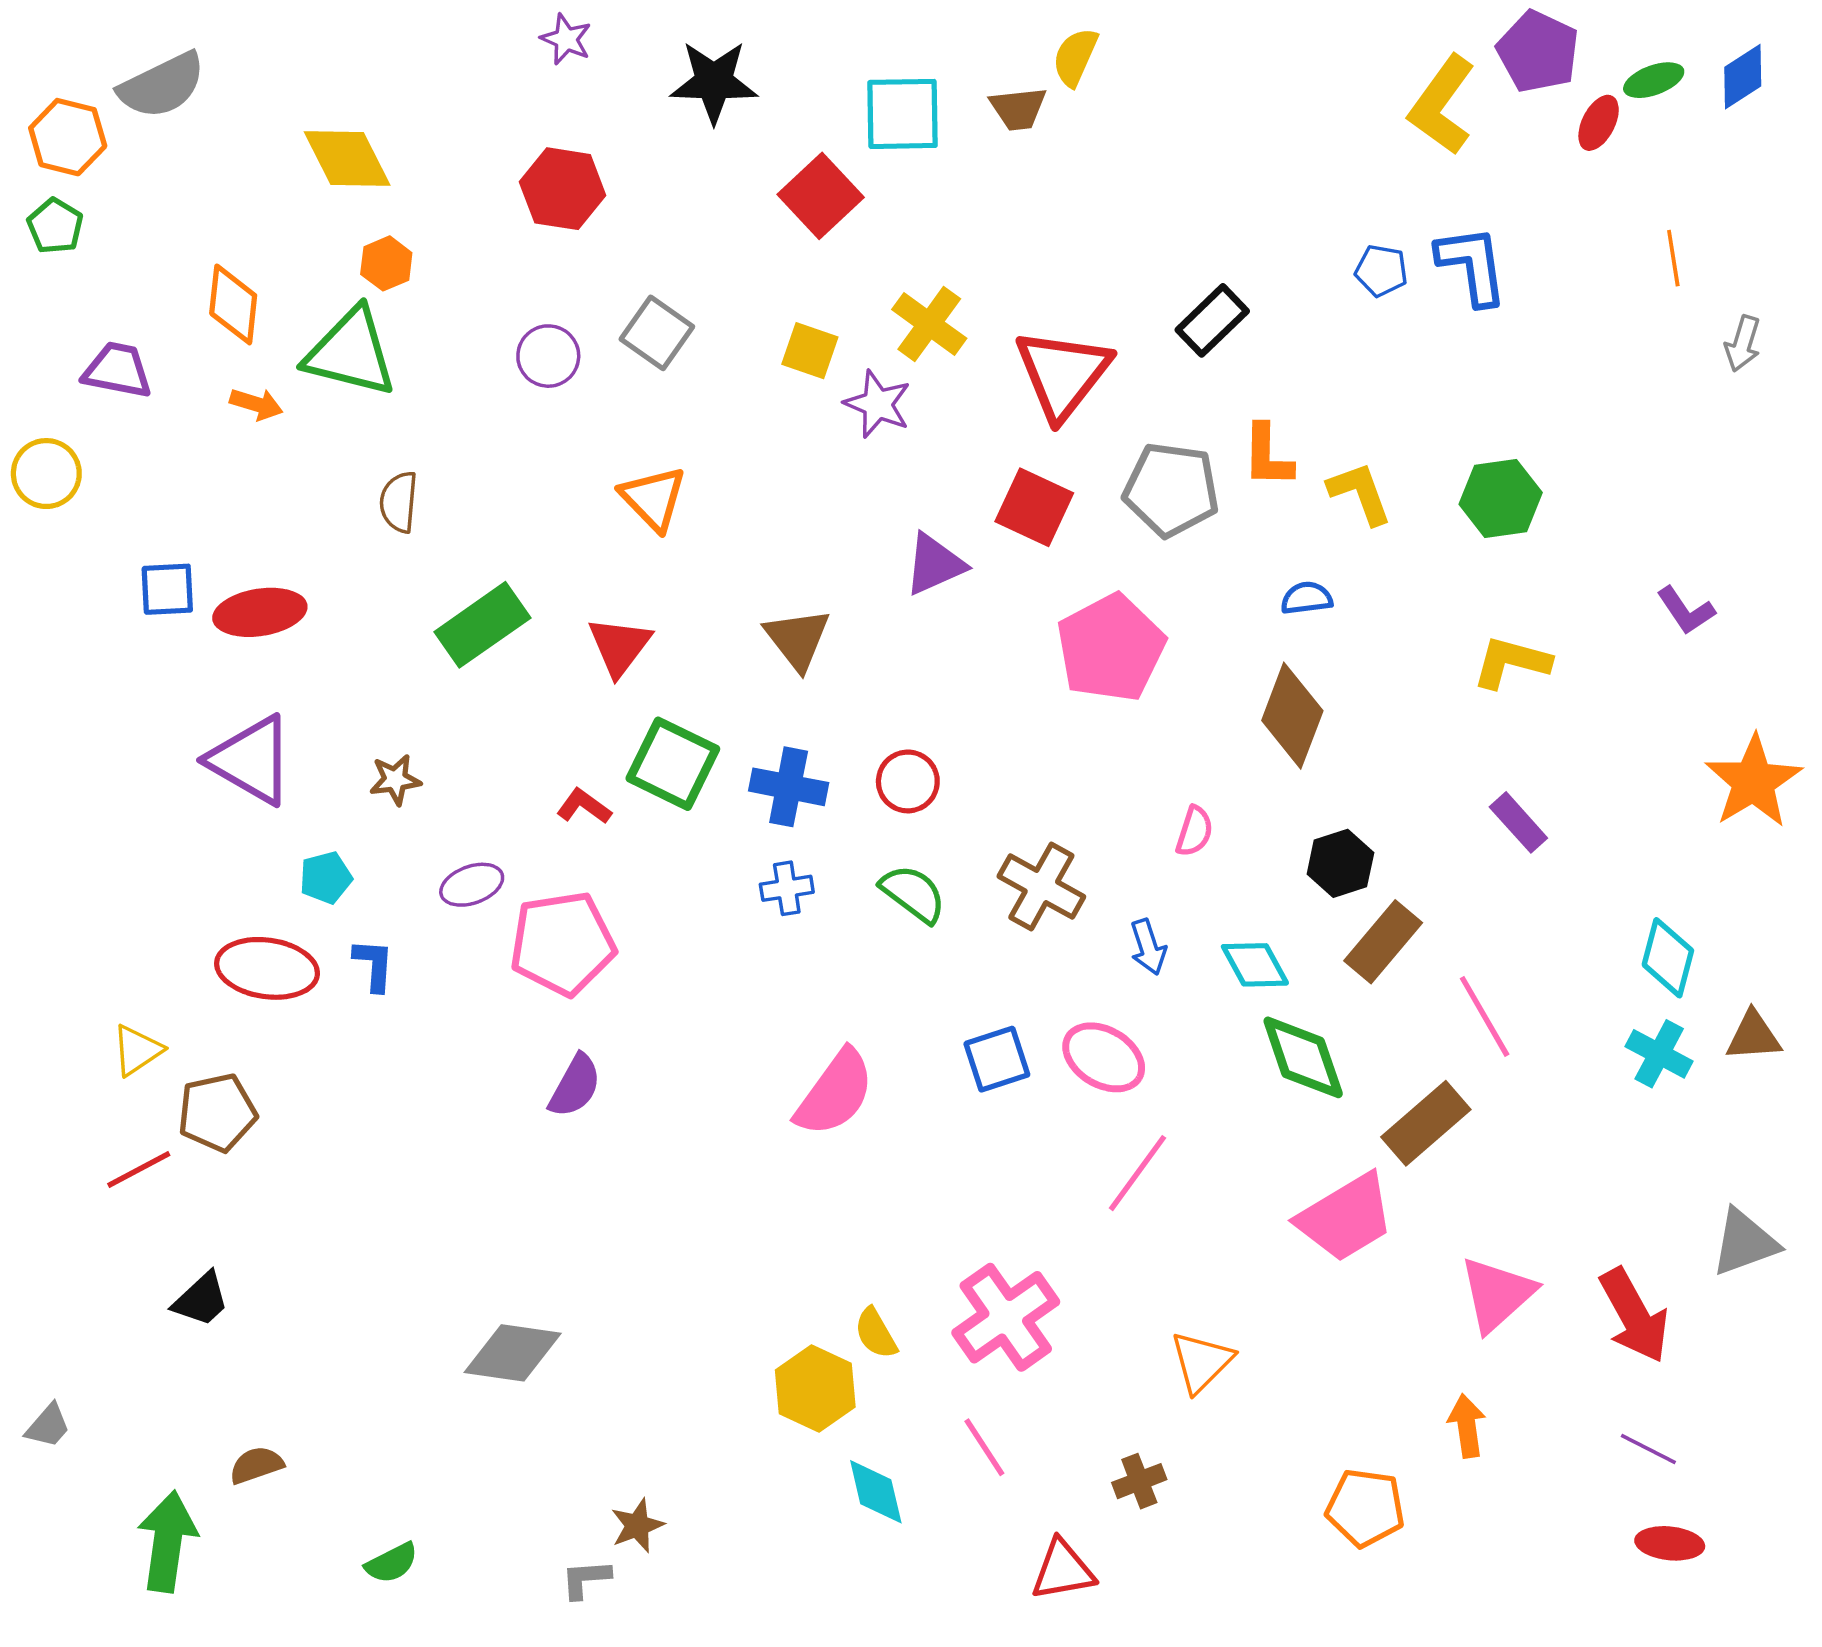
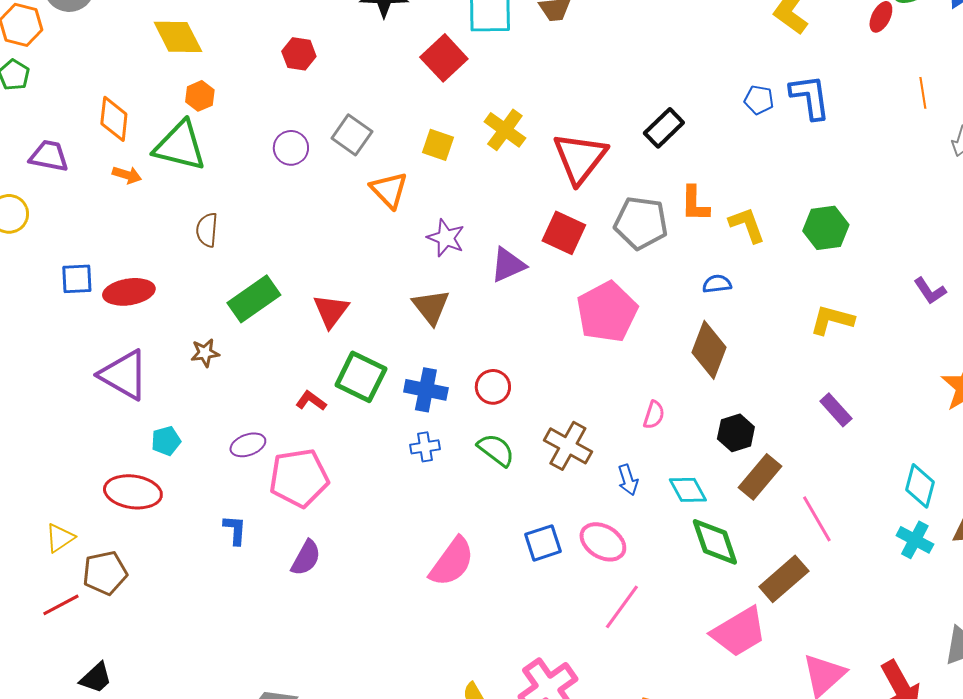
red hexagon: (563, 189) -> (299, 54), size x0.7
purple star: (878, 404) -> (446, 238), moved
orange triangle: (653, 498) -> (389, 190), moved
brown star: (395, 780) -> (205, 353), moved
blue L-shape: (374, 965) -> (235, 530), moved

